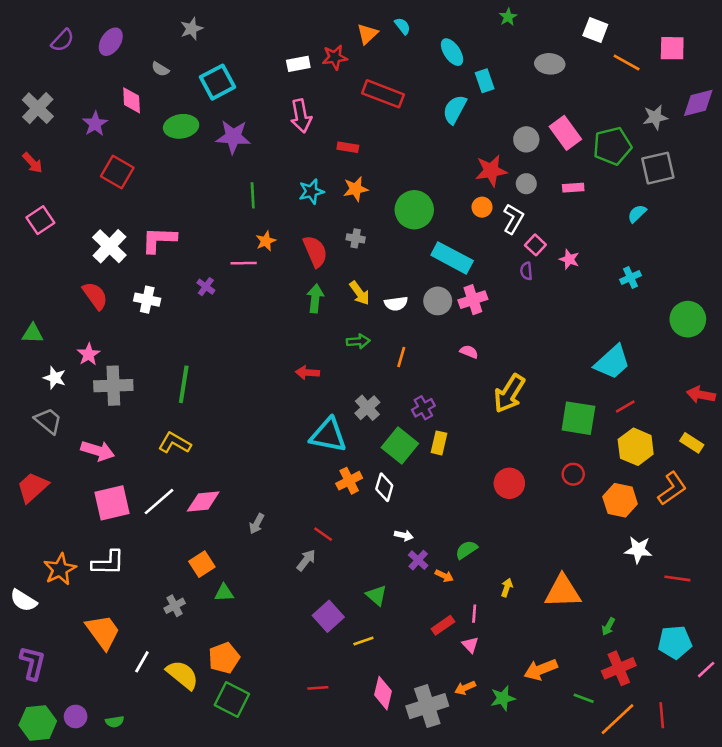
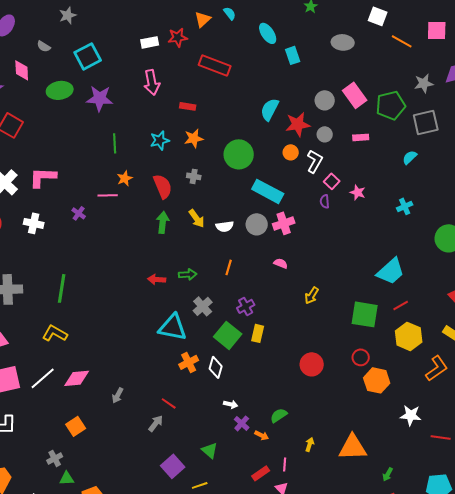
cyan semicircle: (455, 109) -> (270, 109), moved
green arrow: (358, 341) -> (188, 274), moved
yellow arrow: (509, 393) -> (312, 295), size x0.6
orange hexagon: (620, 500) -> (377, 380), moved
green triangle: (224, 593) -> (67, 478), moved

